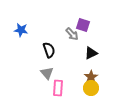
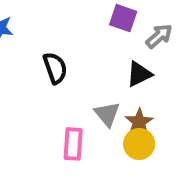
gray arrow: (72, 34) -> (159, 36), moved, turned -88
gray triangle: (47, 73) -> (107, 114), moved

